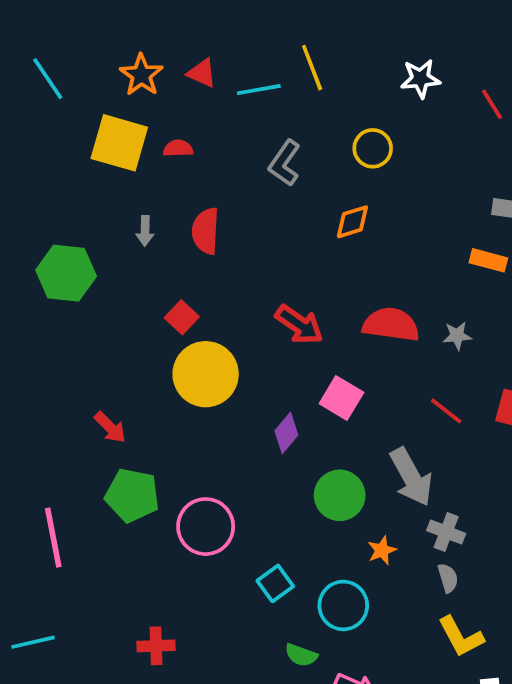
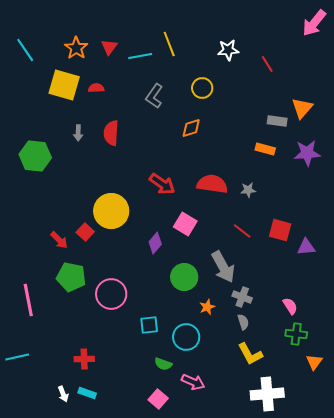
red triangle: (202, 73) -> (109, 47), turned 42
red square: (182, 317) -> (85, 232), moved
cyan square: (275, 583) -> (149, 325), turned 30

